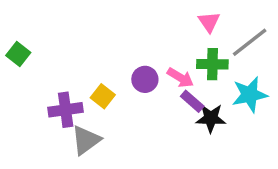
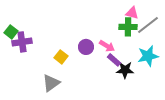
pink triangle: (209, 22) -> (132, 13), moved, turned -40
green cross: (212, 64) -> (128, 27), moved
purple cross: (66, 110) -> (22, 42), moved

